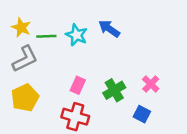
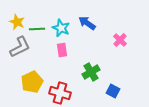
pink cross: (151, 84) -> (120, 40), moved
pink rectangle: (78, 85) -> (62, 50), moved, turned -32
yellow pentagon: (25, 98) -> (32, 82), moved

